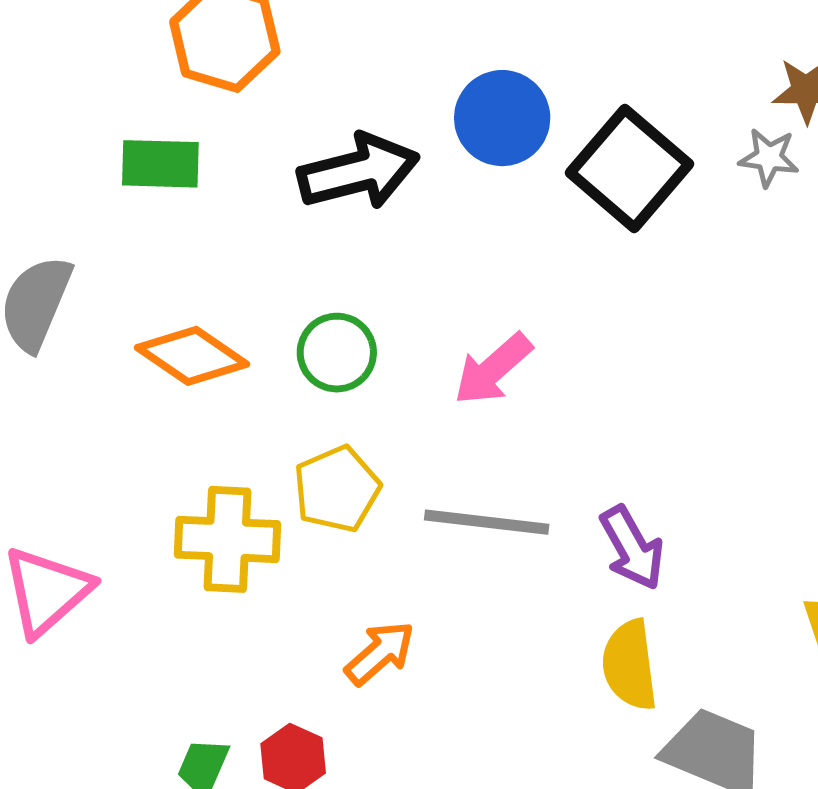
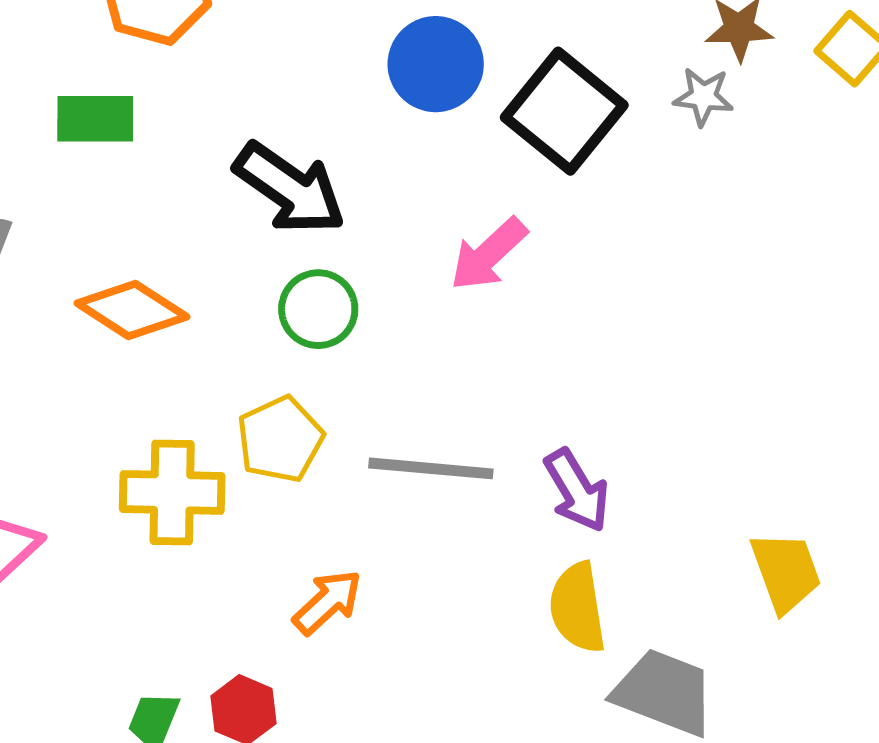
black arrow: (358, 172) -> (290, 188), moved, turned 51
green circle: (337, 353) -> (318, 309), moved
pink arrow: (493, 369) -> (488, 254), moved

